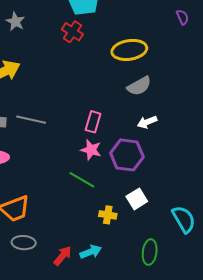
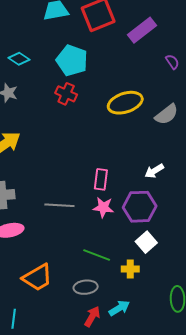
gray semicircle: (139, 86) -> (167, 114), moved
gray line: (31, 120) -> (59, 205), moved
green line: (82, 180) -> (97, 255), moved
white square: (137, 199) -> (146, 242), moved
gray ellipse: (24, 243) -> (86, 287), moved

